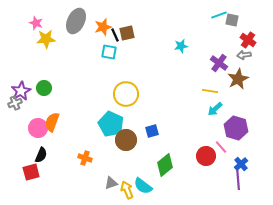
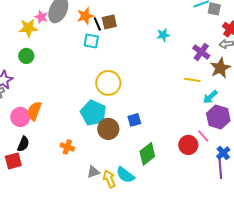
pink star: (36, 23) -> (41, 17), moved
green circle: (44, 88) -> (26, 56), moved
cyan arrow: (215, 109) -> (210, 97), moved

